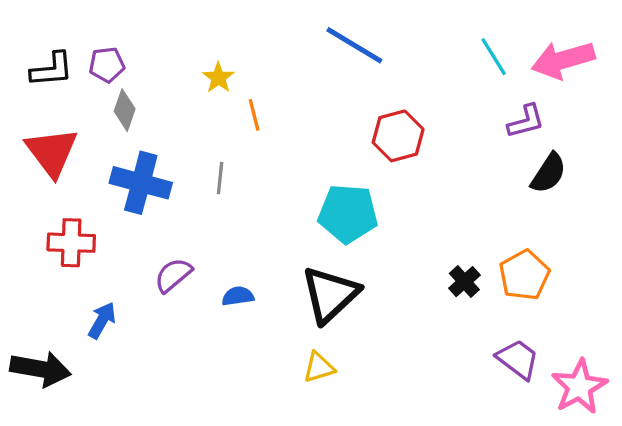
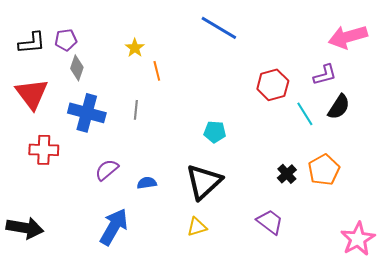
cyan line: (494, 57) -> (305, 114), moved
red hexagon: (398, 136) -> (273, 85), moved
cyan pentagon: (348, 214) -> (215, 132), size x0.6
blue arrow: (102, 320) -> (114, 227), moved, size x1.6
purple trapezoid: (518, 359) -> (270, 222), moved

